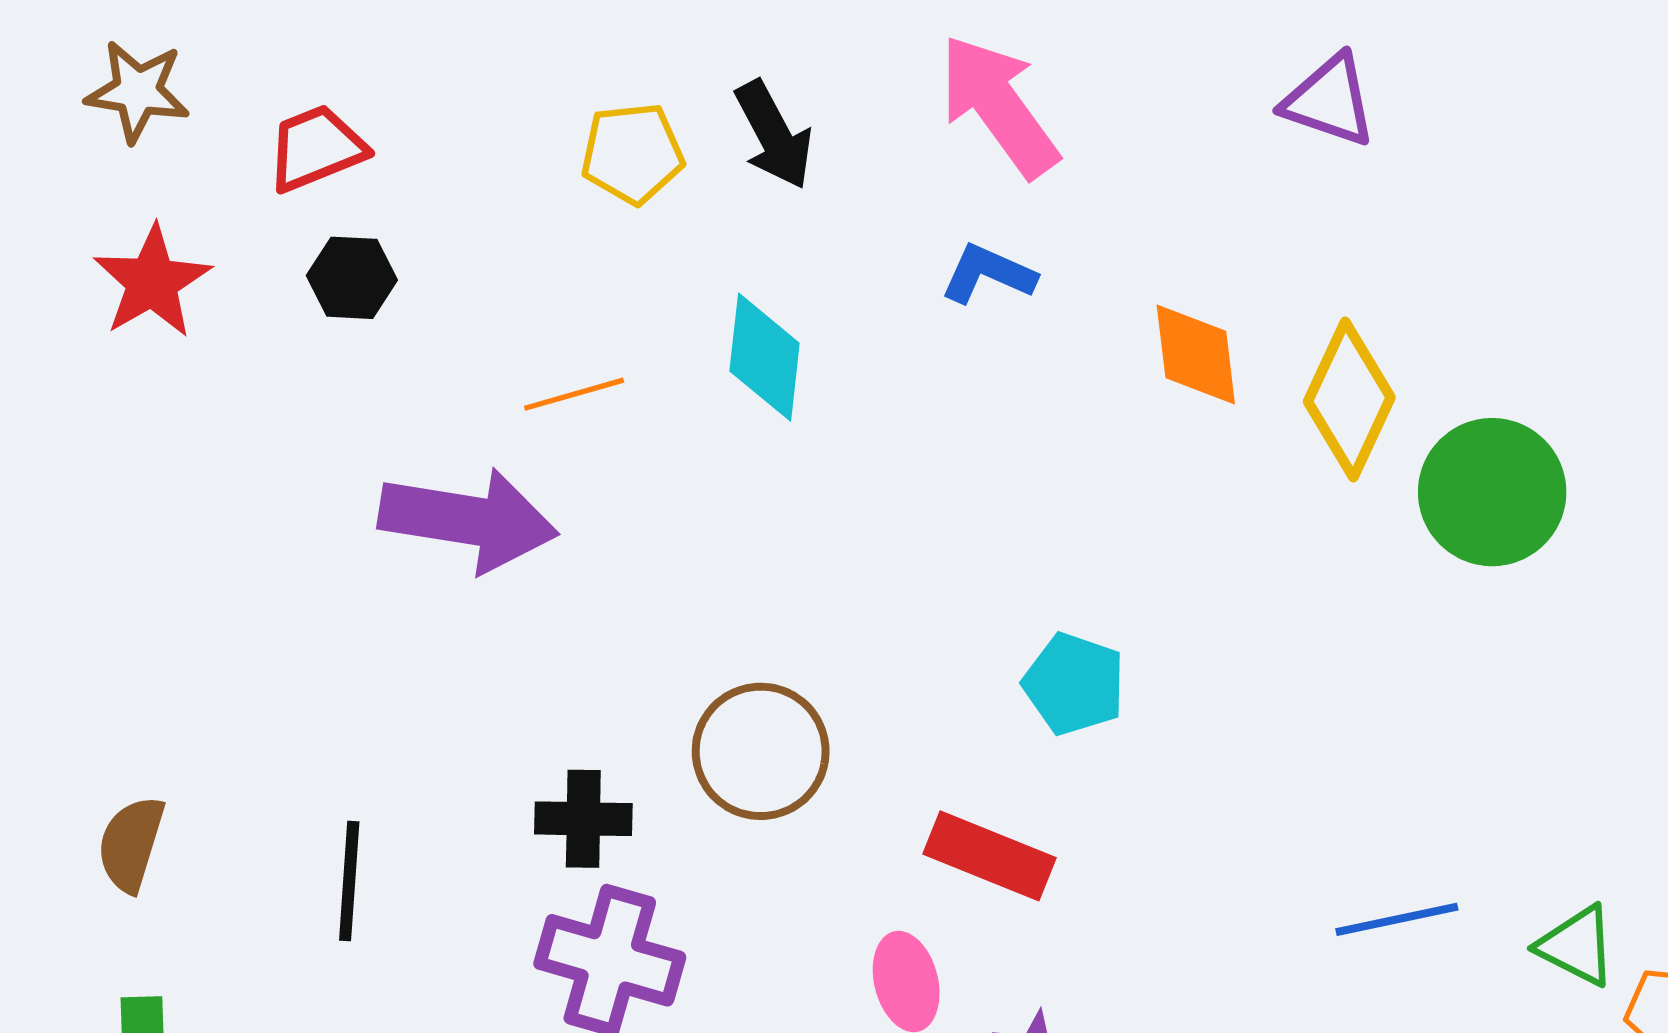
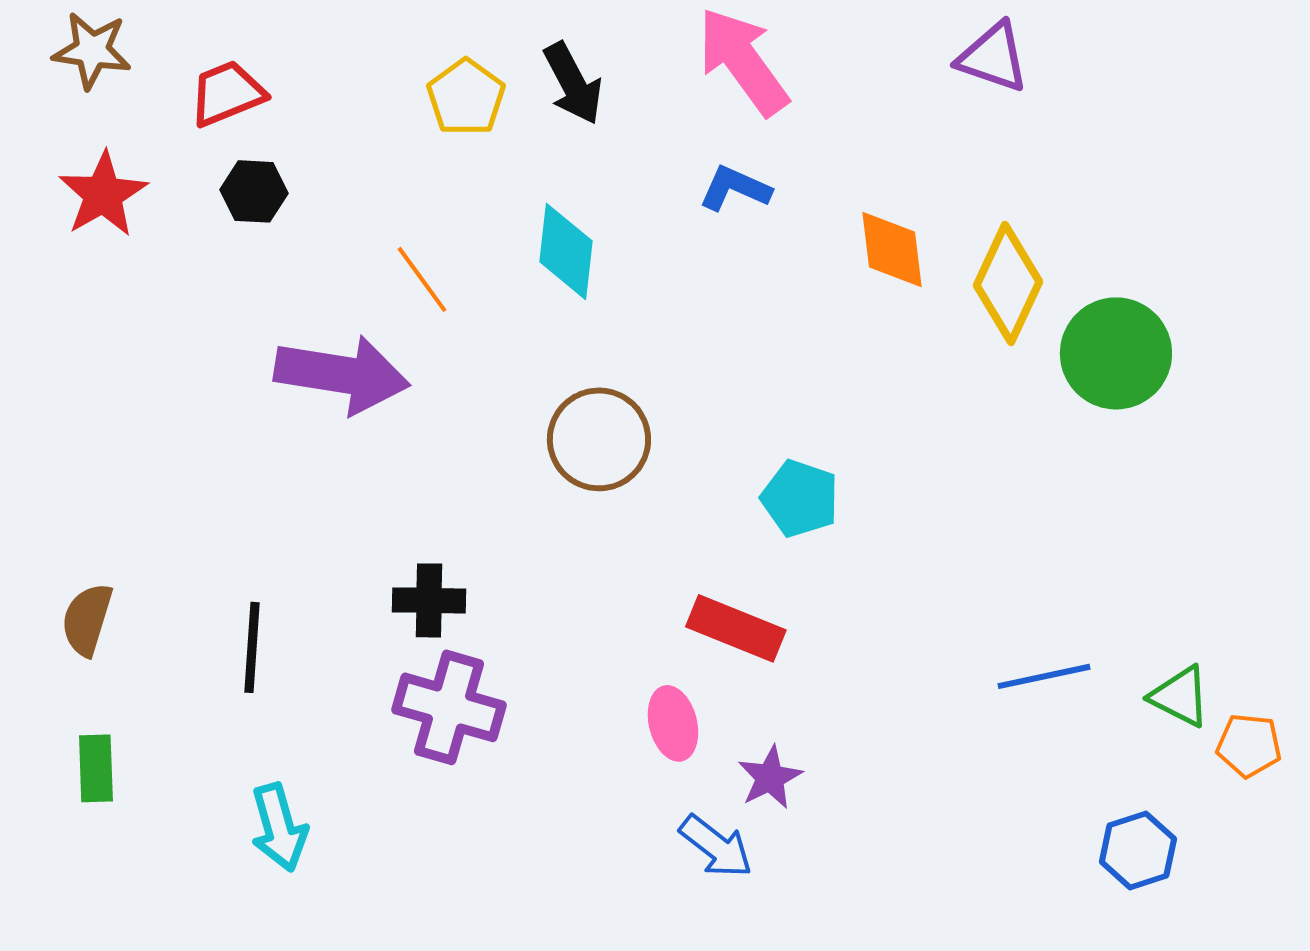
yellow pentagon: (632, 153) -> (466, 97), turned -30
orange line: (574, 394) -> (422, 279), turned 70
brown circle: (761, 751) -> (599, 439), moved

